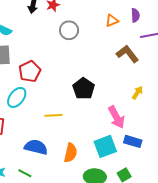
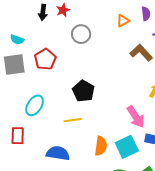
red pentagon: (30, 71) -> (45, 59), moved
black pentagon: (84, 89) -> (83, 91), moved
orange semicircle: (71, 153) -> (101, 146), moved

